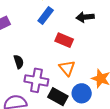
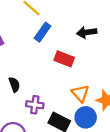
orange triangle: (67, 68) -> (80, 93), moved
purple cross: (36, 80) -> (35, 105), size x0.7

